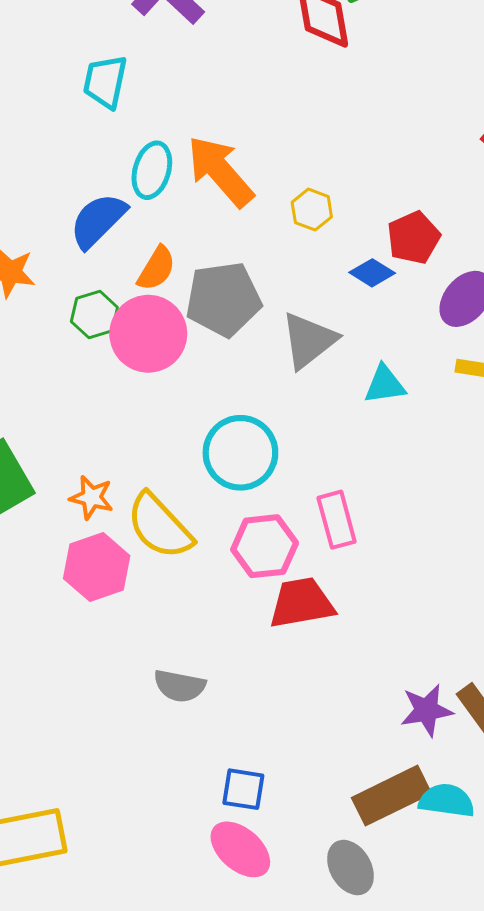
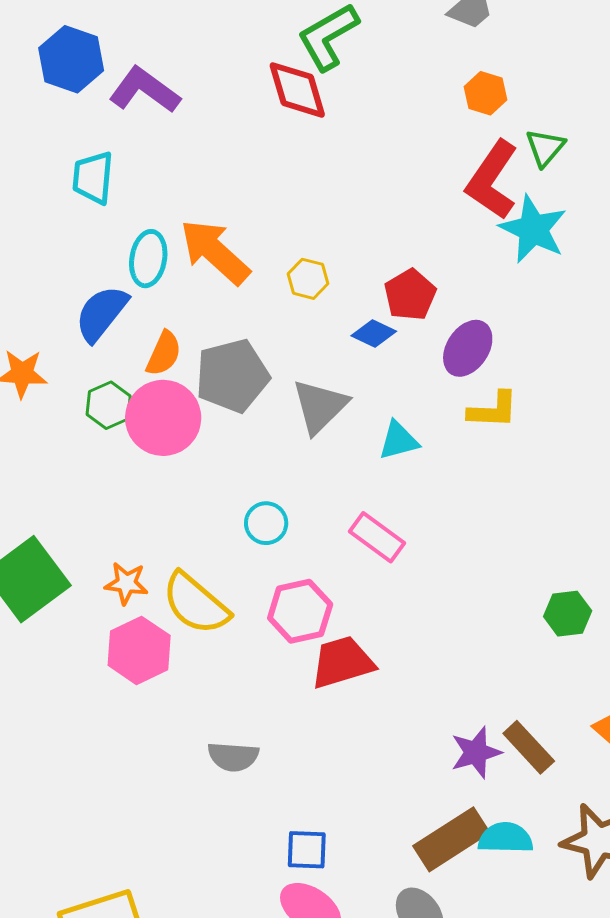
cyan circle: (240, 453) -> (266, 523), size x0.6
pink rectangle: (337, 520) -> (377, 537), moved, turned -32

